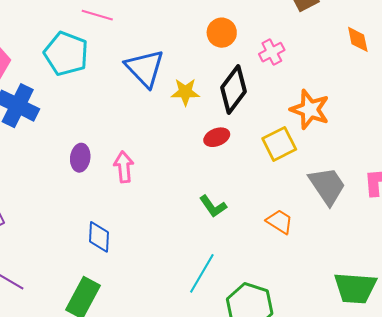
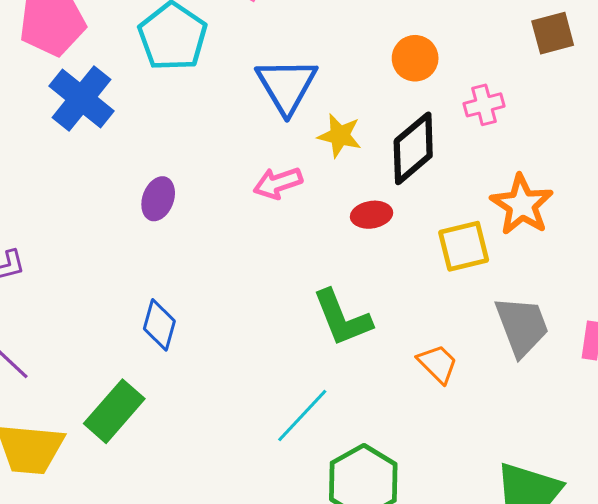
pink arrow: (124, 167) -> (278, 183), moved, turned -116
green L-shape: (213, 206) -> (342, 318), size x1.5

